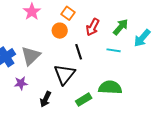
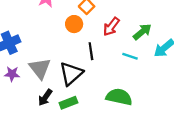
gray triangle: (31, 56) -> (40, 68), moved, turned -35
purple star: (21, 83) -> (12, 74), moved
green rectangle: (84, 100) -> (68, 103), moved

